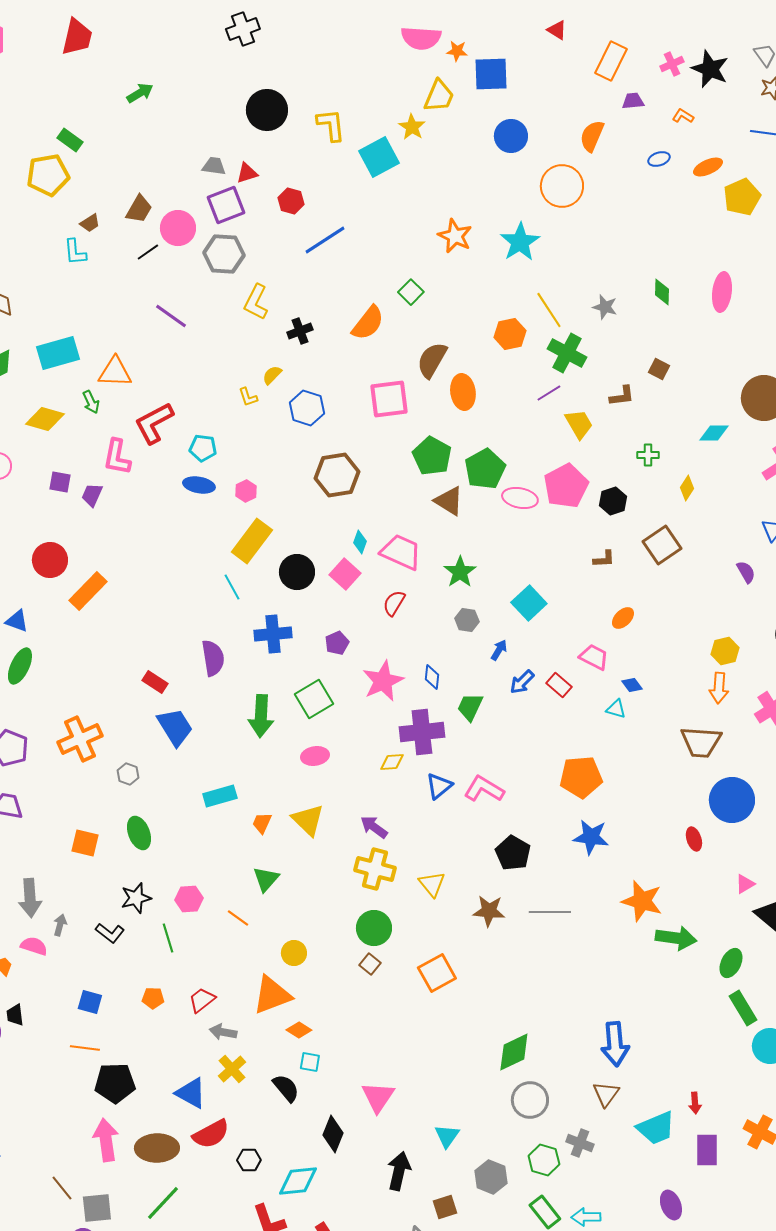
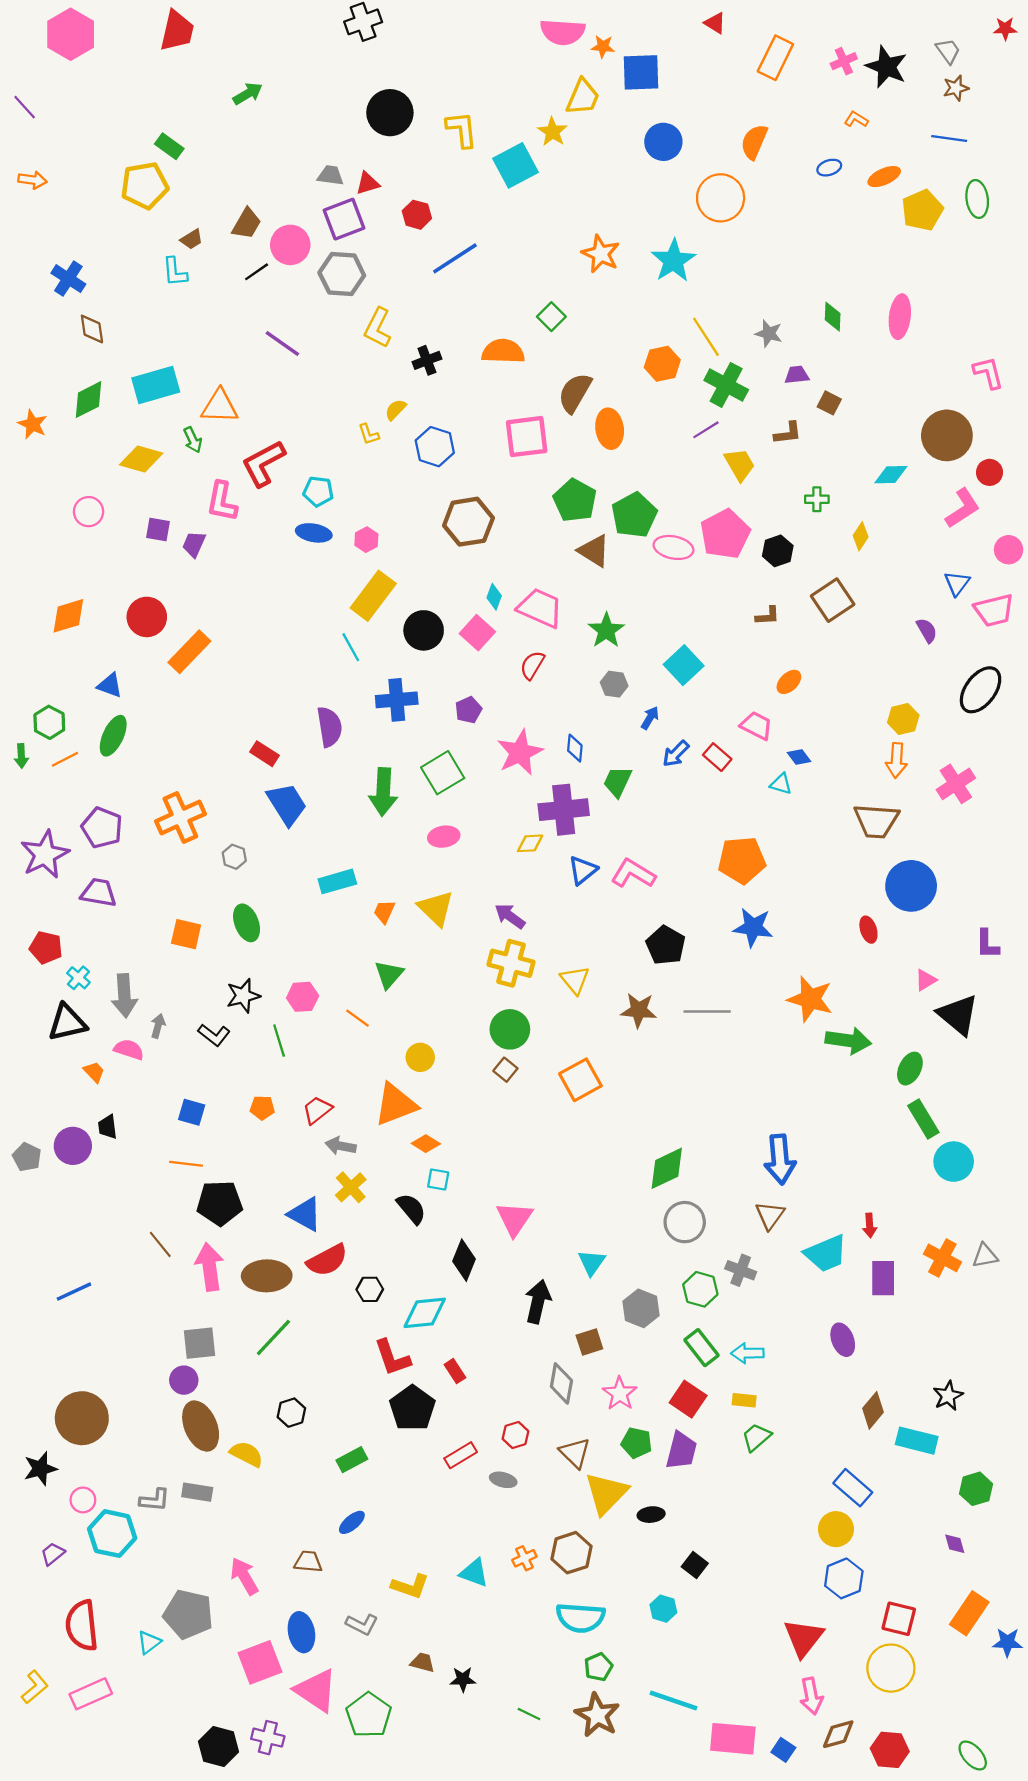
purple trapezoid: (633, 101) -> (797, 375), moved
orange semicircle: (368, 323) -> (503, 351), turned -126
brown line: (62, 1188) -> (160, 1244), moved

